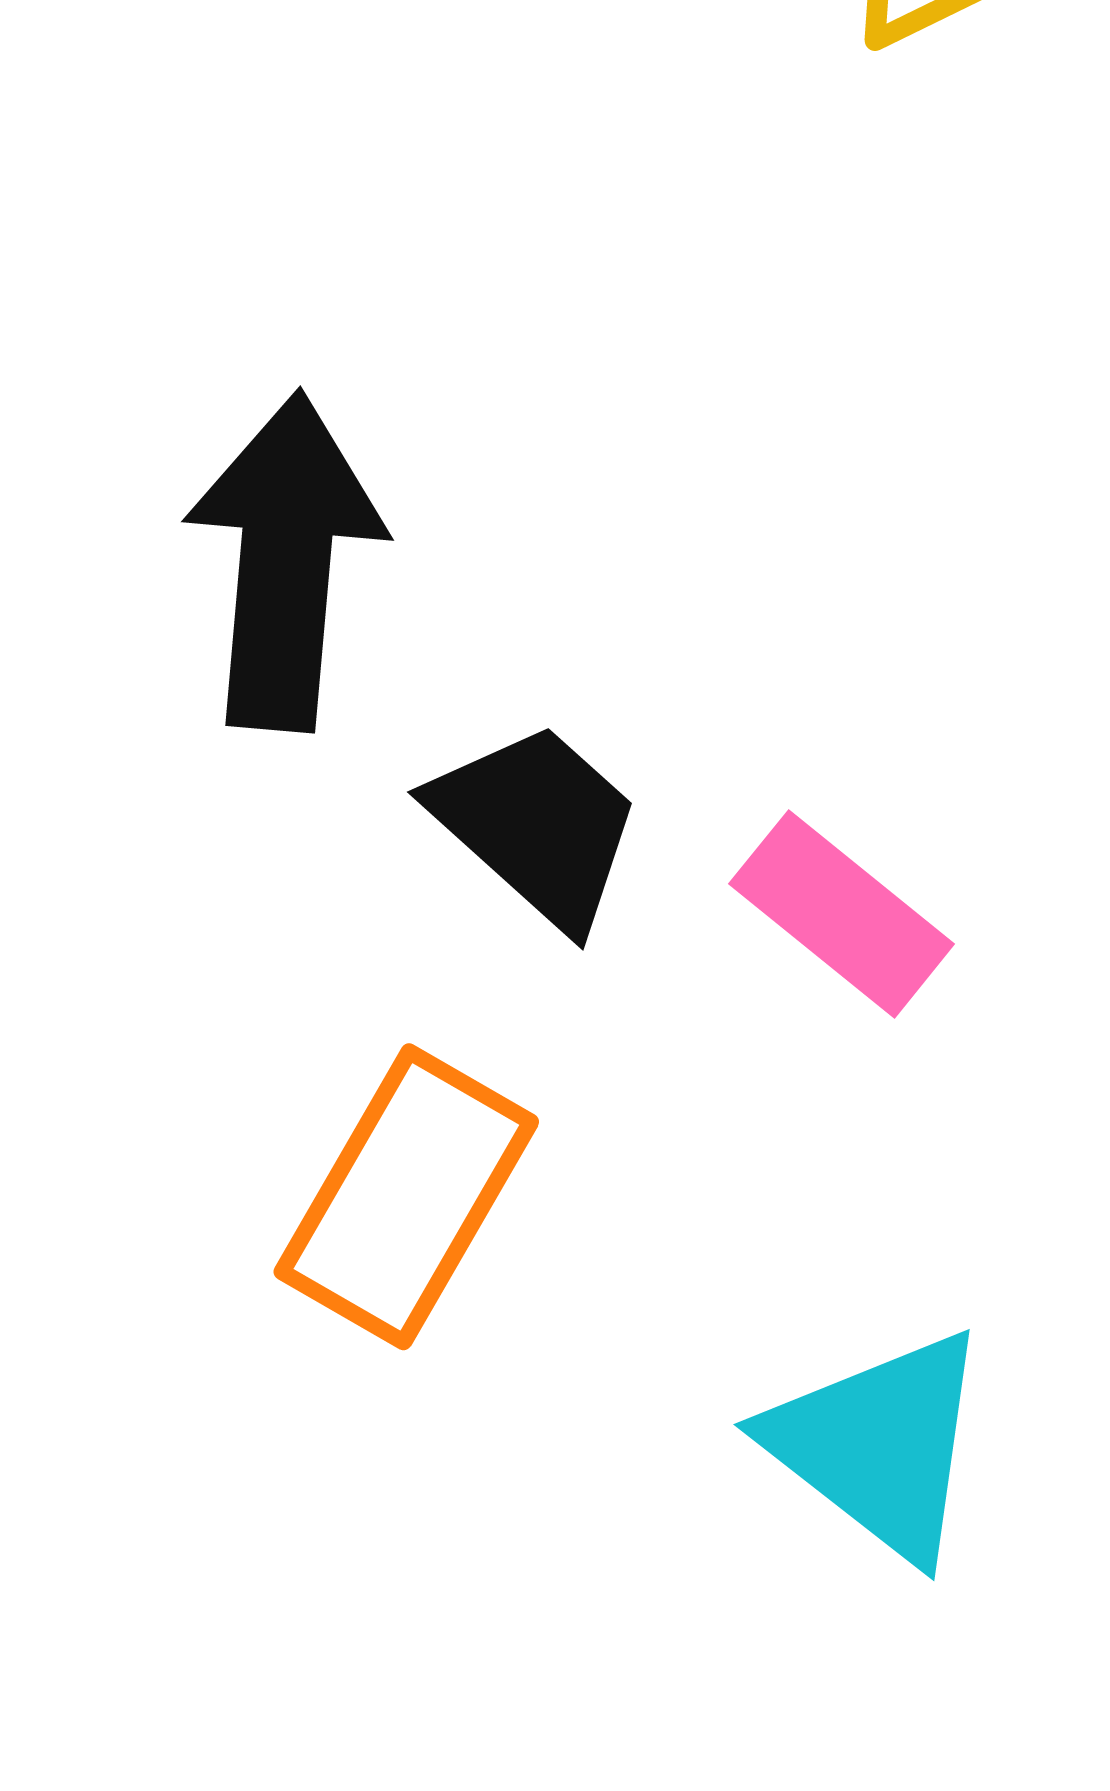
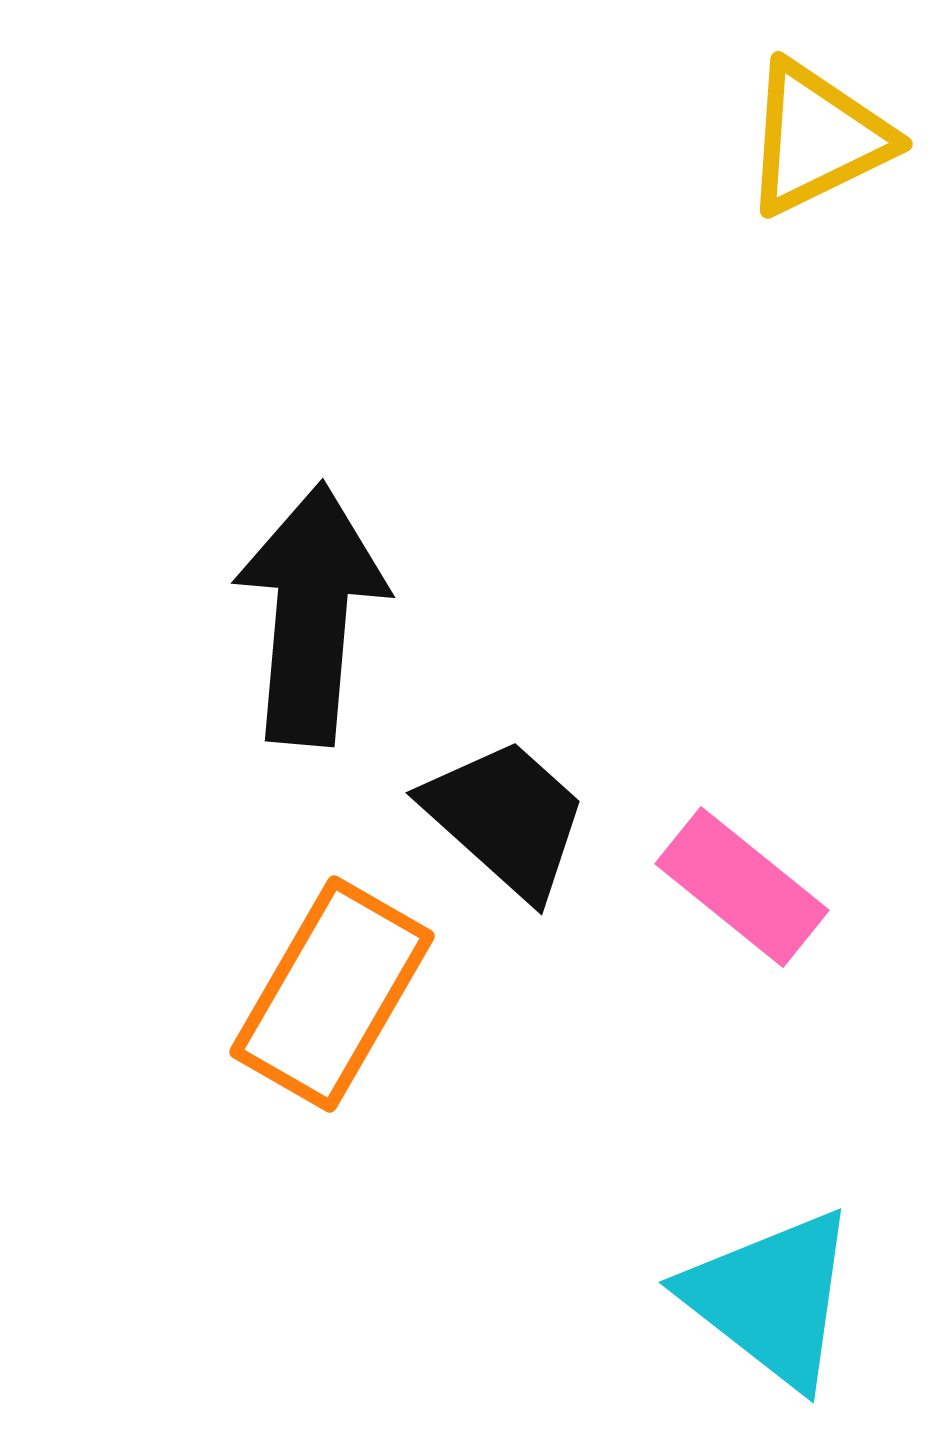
orange rectangle: (406, 1197) -> (332, 994), moved

